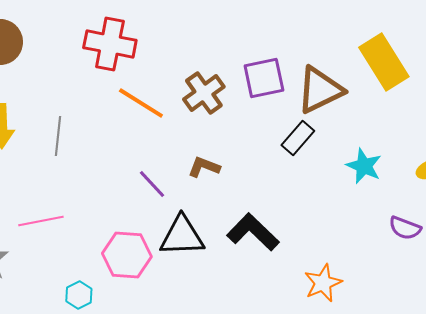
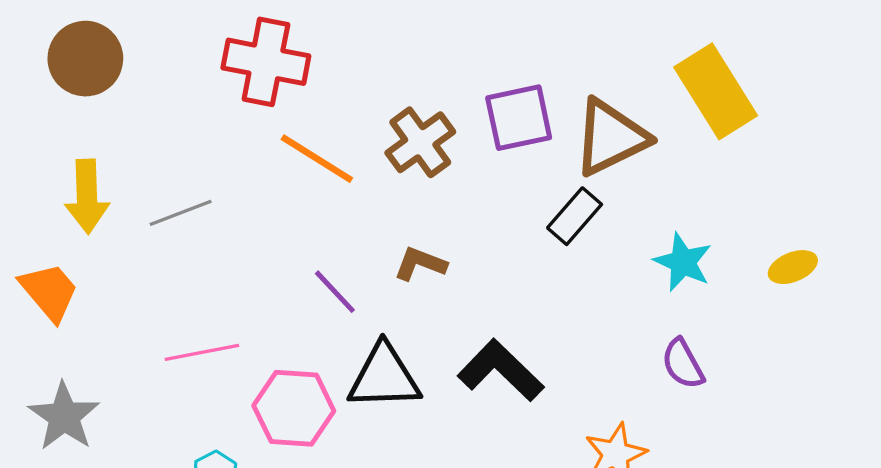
gray line: (58, 136) -> (181, 213), turned 63
pink line: (41, 221) -> (202, 352), moved
purple semicircle: (405, 228) -> (683, 364), moved, turned 40

